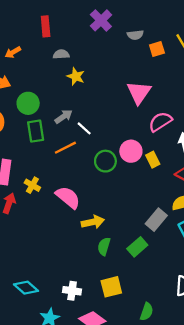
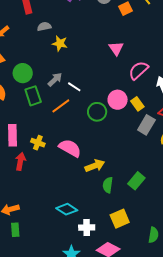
pink triangle: (139, 93) -> (116, 48), size x0.7
gray rectangle: (156, 220) -> (146, 125), moved
cyan diamond: (26, 288) -> (67, 209), moved

